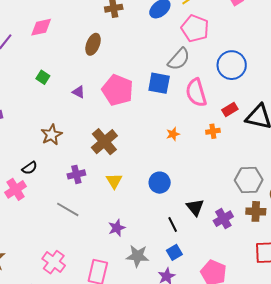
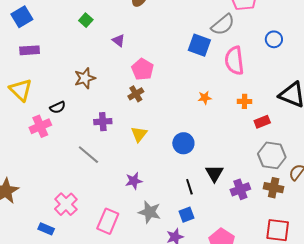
blue circle: (232, 65) -> (274, 39), size x0.6
pink pentagon: (118, 90) -> (143, 69), moved, size x0.7
red rectangle: (230, 109) -> (262, 122), moved
brown cross: (104, 142) -> (136, 94), size x0.6

